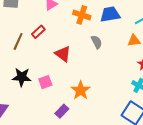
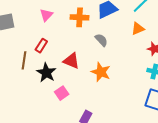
black star: (22, 77) -> (46, 73), moved, turned -30
orange star: (81, 90) -> (101, 72), moved

